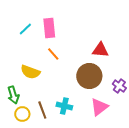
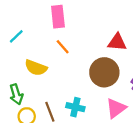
cyan line: (25, 29) -> (16, 36), moved

